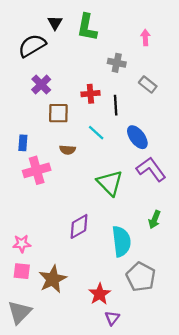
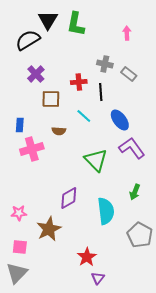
black triangle: (55, 23) -> (48, 20), size x1.5
gray cross: (117, 63) -> (105, 64), moved
pink square: (22, 271) -> (20, 247), moved
gray pentagon: (141, 277) -> (140, 235), moved
brown star: (53, 279) -> (49, 229), moved

